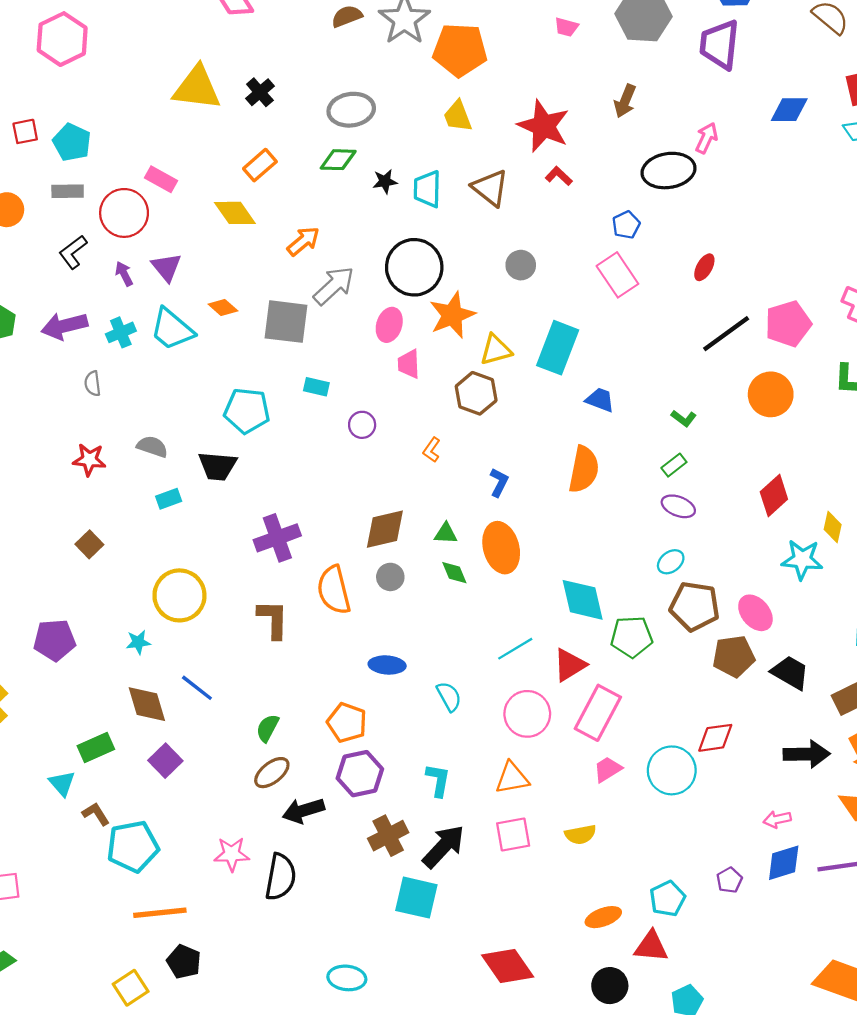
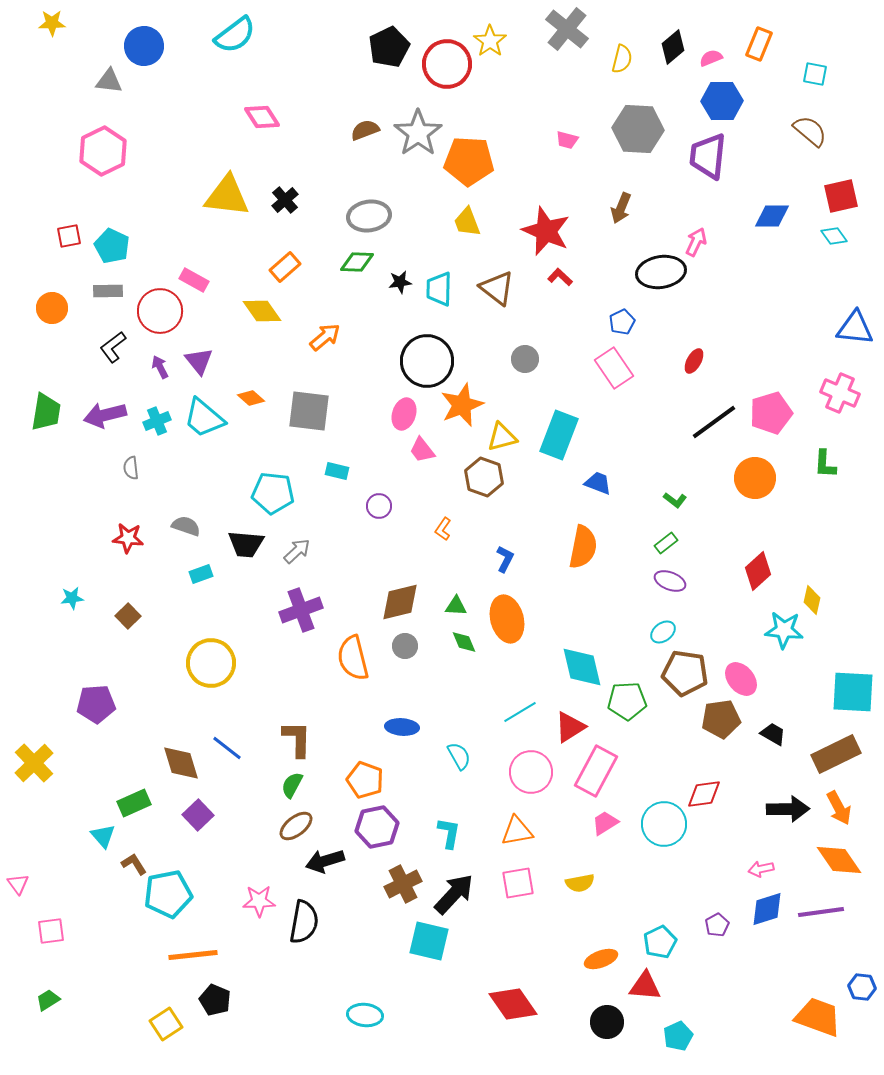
gray arrow: (334, 286) -> (297, 551), moved, size x0.7
pink trapezoid: (409, 364) -> (422, 450), turned -36
brown L-shape: (273, 619) -> (297, 739), moved
cyan star: (138, 642) -> (72, 598), moved
black trapezoid: (790, 673) -> (773, 734), size x0.7

